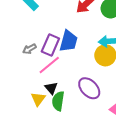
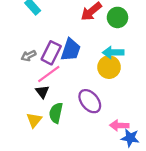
black triangle: (51, 88) -> (42, 92), moved
yellow triangle: (38, 99) -> (34, 120), moved

